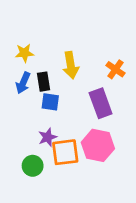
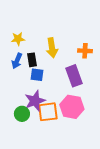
orange cross: (116, 69) -> (85, 51), turned -32
purple star: (48, 137) -> (35, 101), size x1.5
green circle: (33, 166) -> (22, 114), moved

